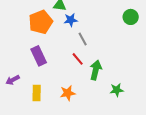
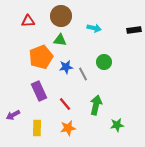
green circle: (131, 17) -> (104, 62), moved
blue star: (71, 20) -> (66, 67), moved
red line: (78, 59) -> (65, 104), moved

